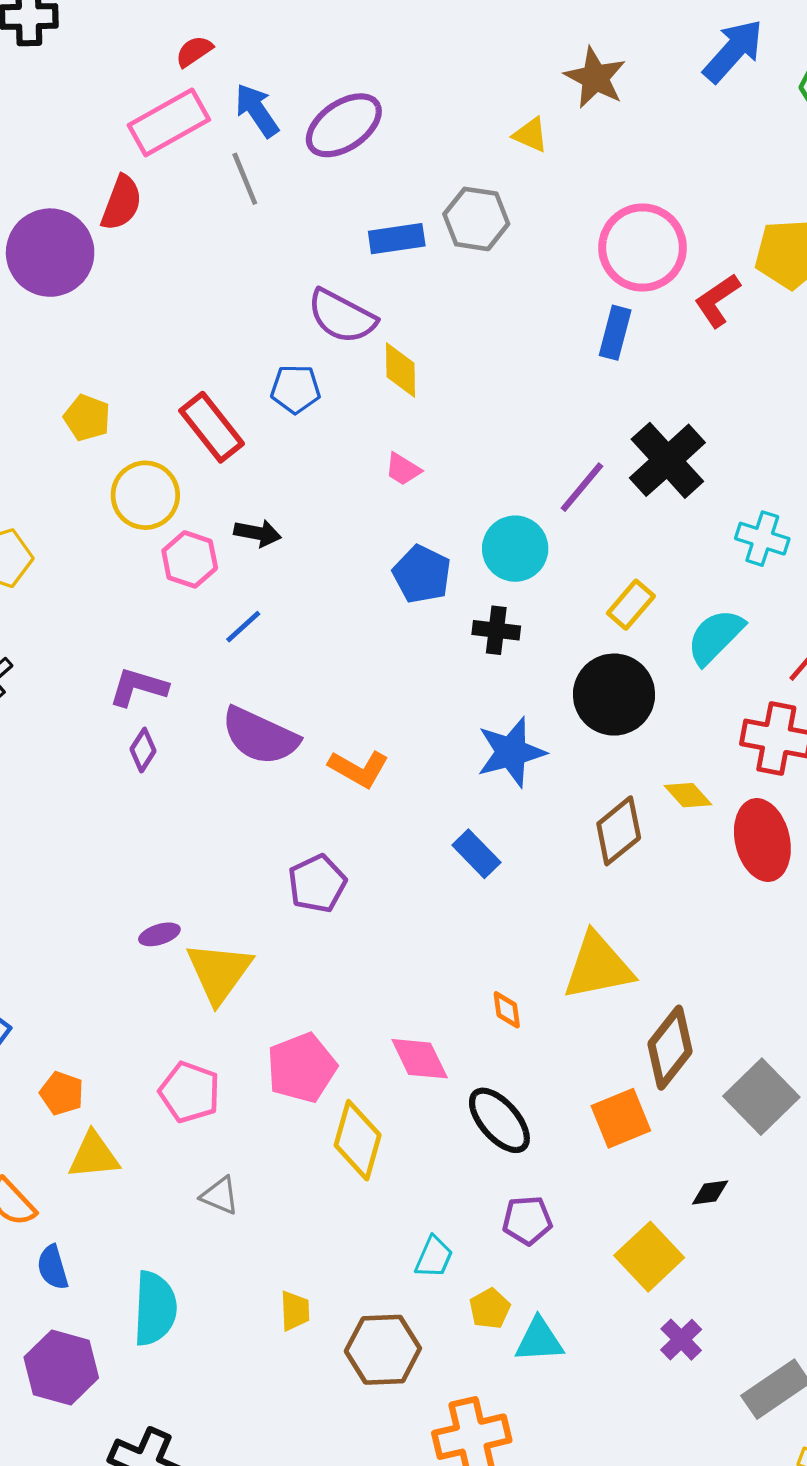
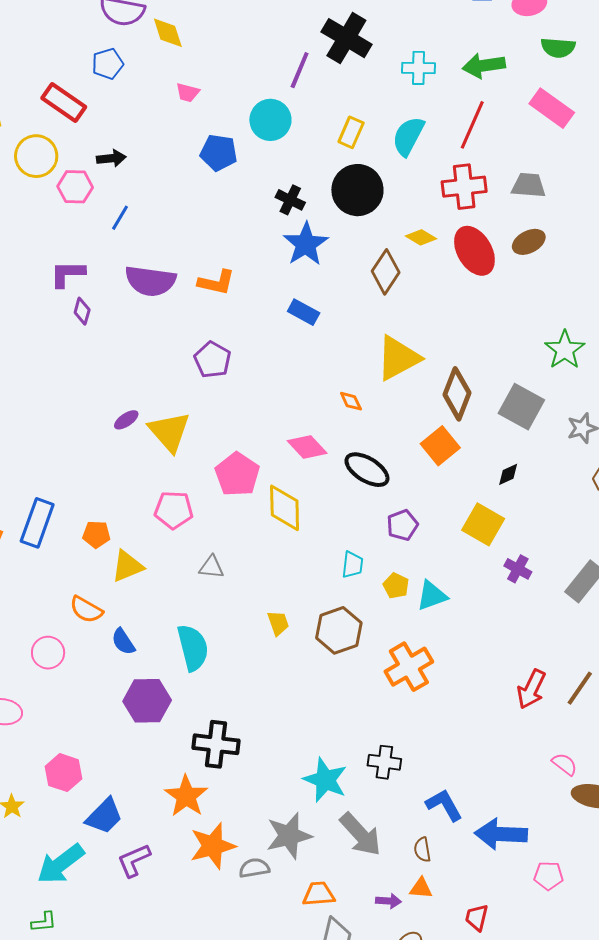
black cross: (496, 630) -> (290, 200), moved, turned 36

